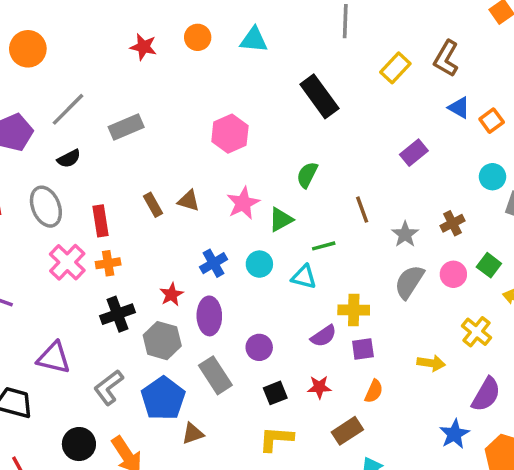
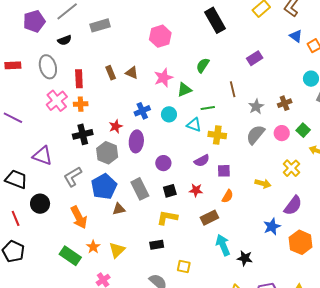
purple rectangle: (414, 153) -> (255, 58), moved
yellow cross: (354, 310) -> (217, 135), moved
gray rectangle: (215, 375) -> (140, 189), moved
black circle: (79, 444) -> (40, 204), moved

